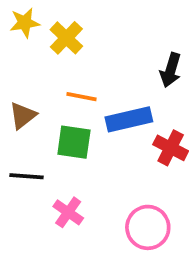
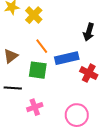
orange line: (81, 97) -> (42, 46), turned 42
pink cross: (68, 212) -> (35, 107), turned 35

